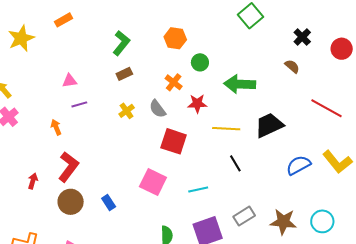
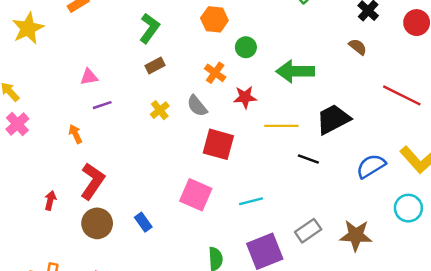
black line: (235, 163) -> (308, 159), moved, turned -36
cyan circle: (322, 221) -> (408, 208), moved

